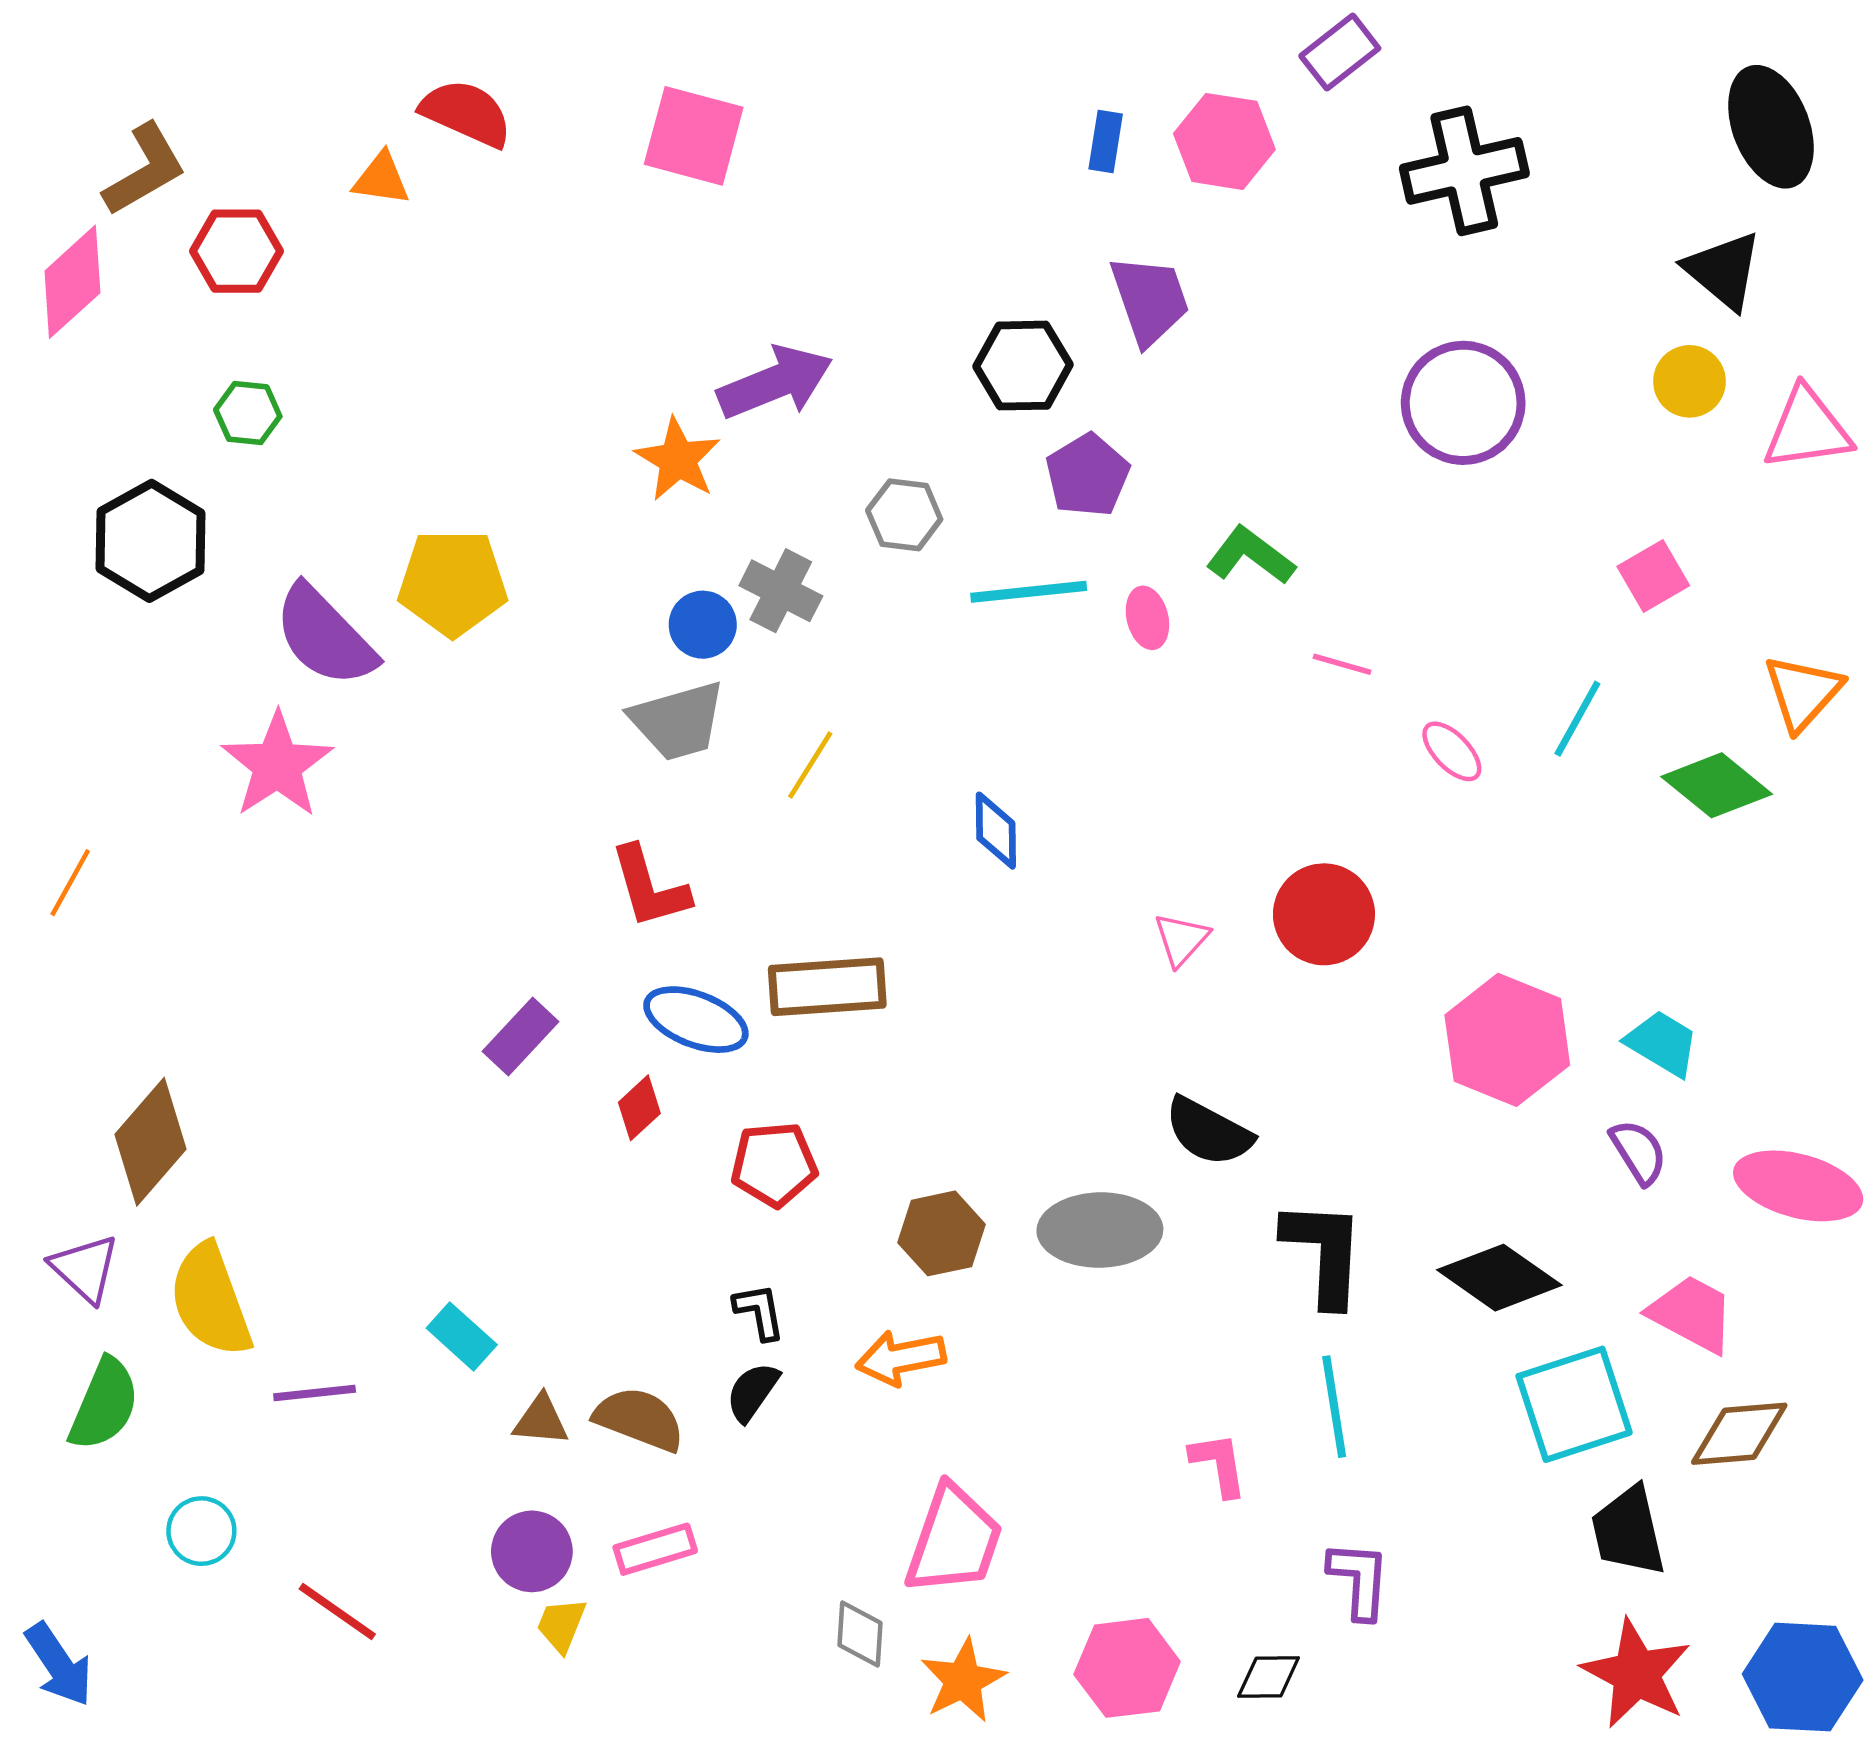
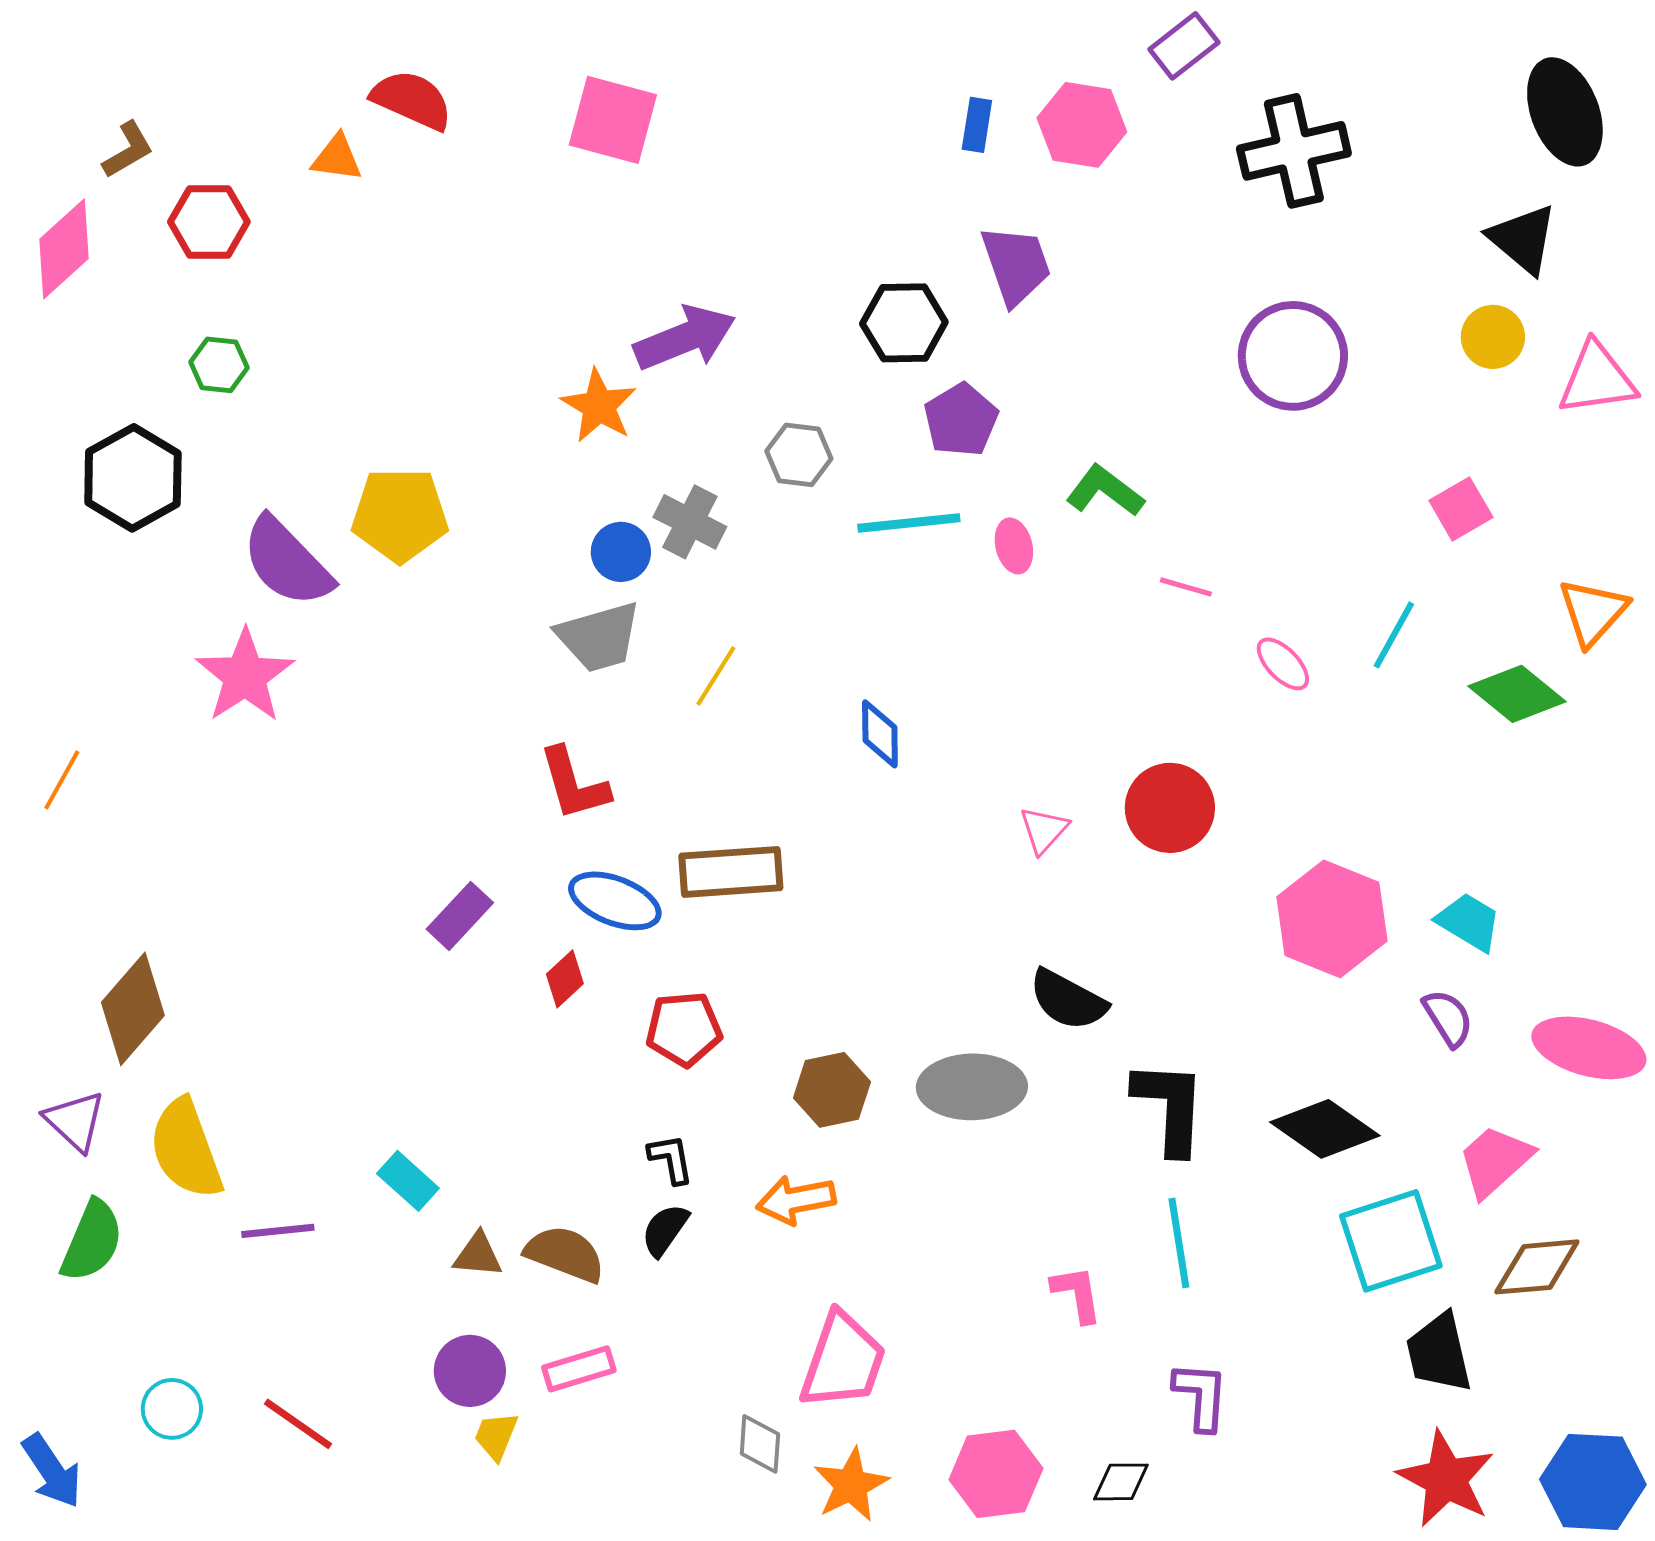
brown L-shape: (145, 170) -> (128, 150), size x0.7
pink trapezoid: (1692, 1314) -> (1495, 1161), turned -70
cyan circle: (201, 1531) -> (172, 1409), moved

